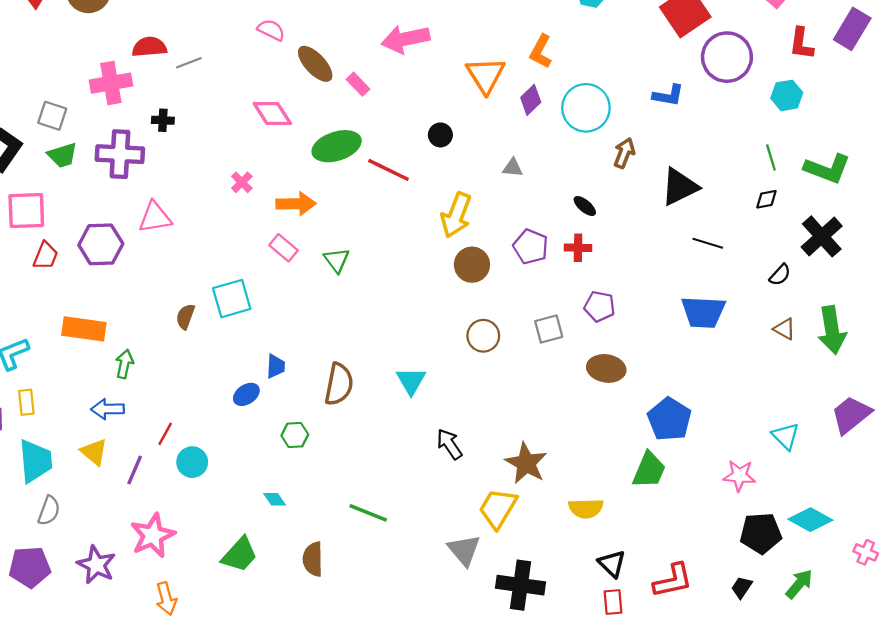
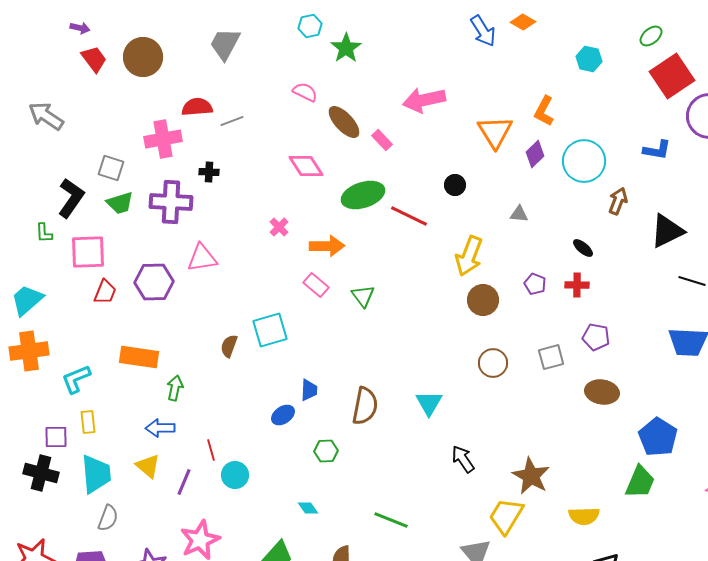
purple pentagon: (531, 247) -> (535, 284), size x0.7
red line: (165, 434) -> (211, 450), turned -45

